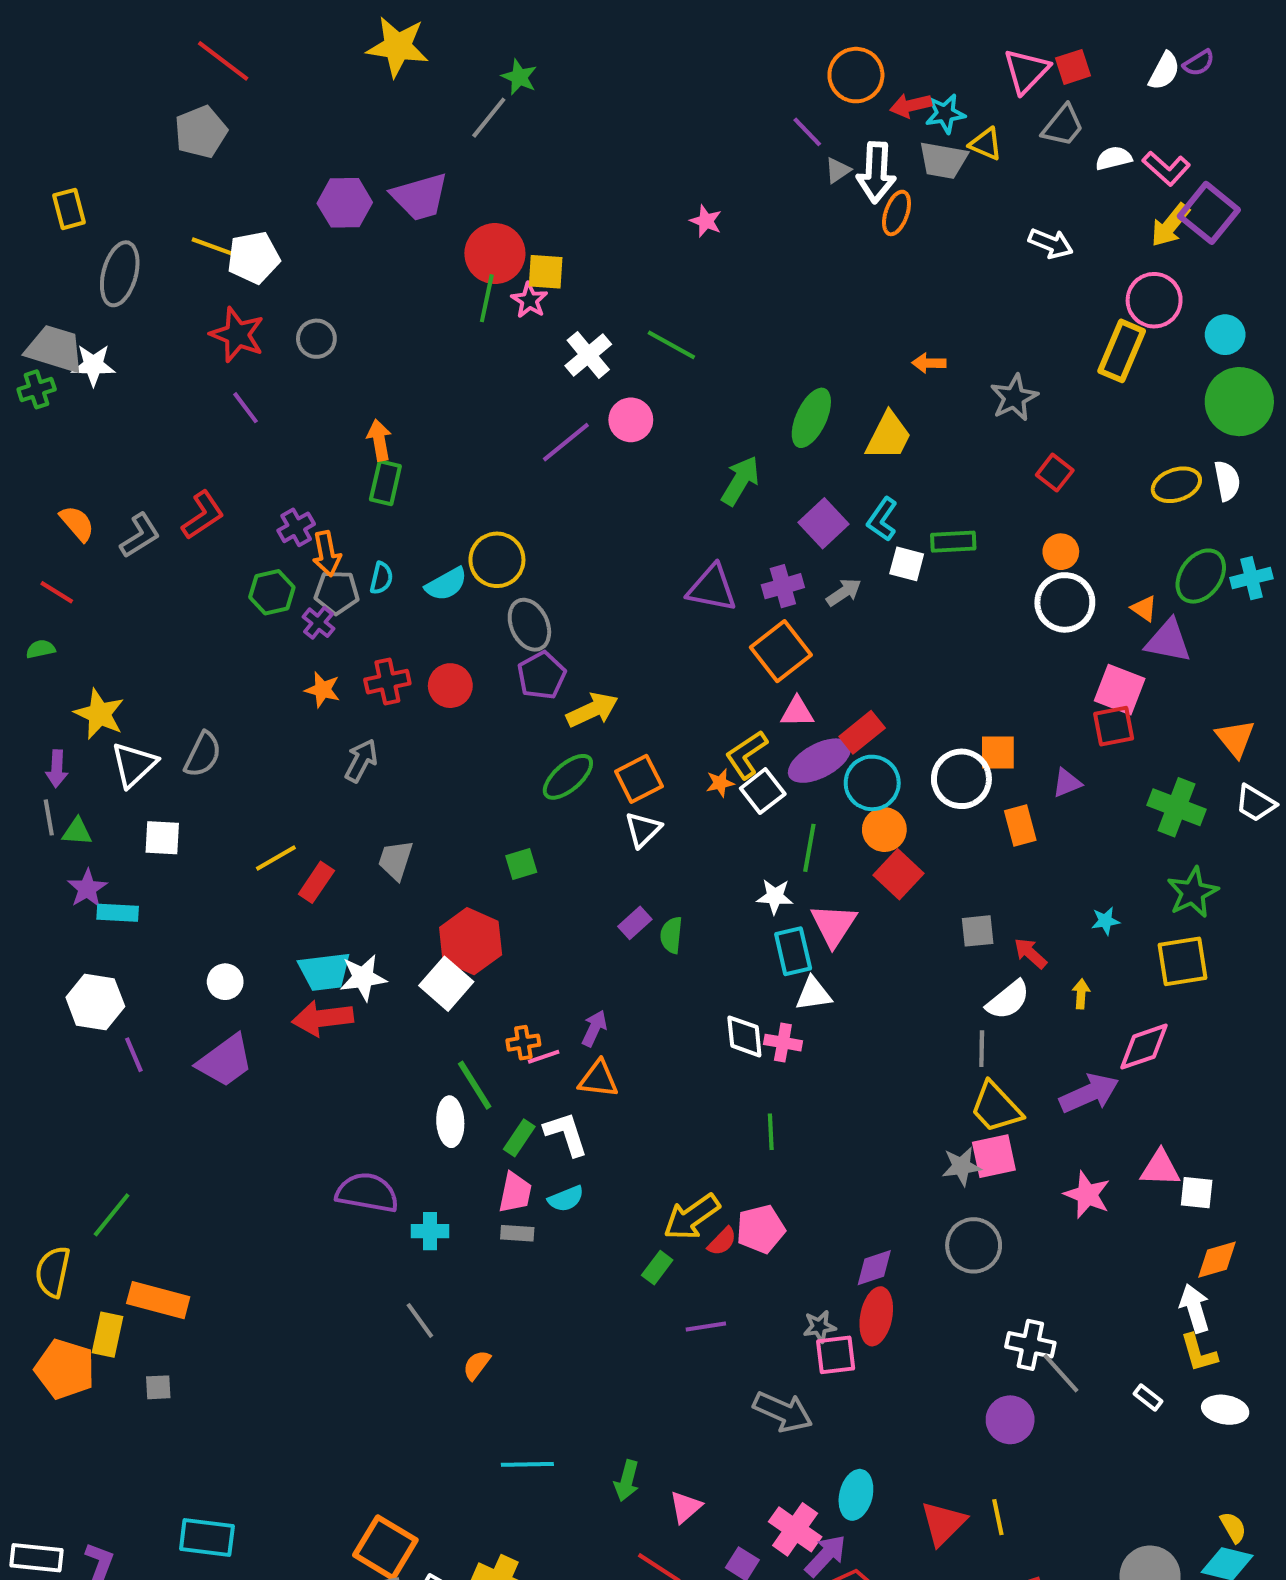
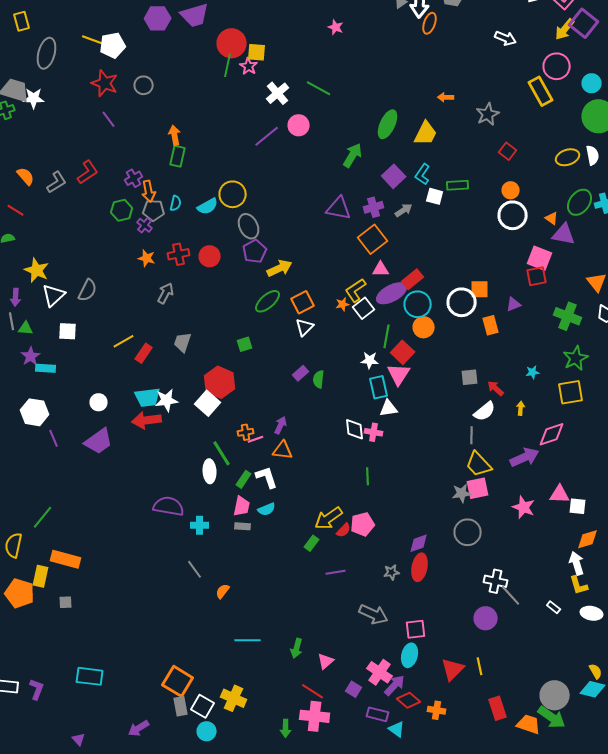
yellow rectangle: (1122, 351) -> (541, 91), turned -52
red square: (899, 874) -> (403, 352), moved
pink square: (836, 1355) -> (416, 629), moved

